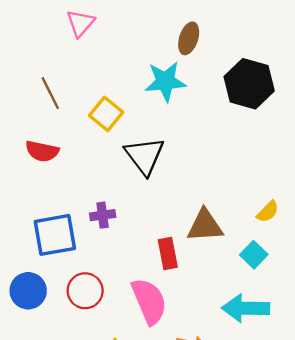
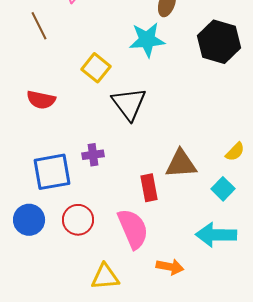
brown line: (50, 93) -> (39, 26), moved

